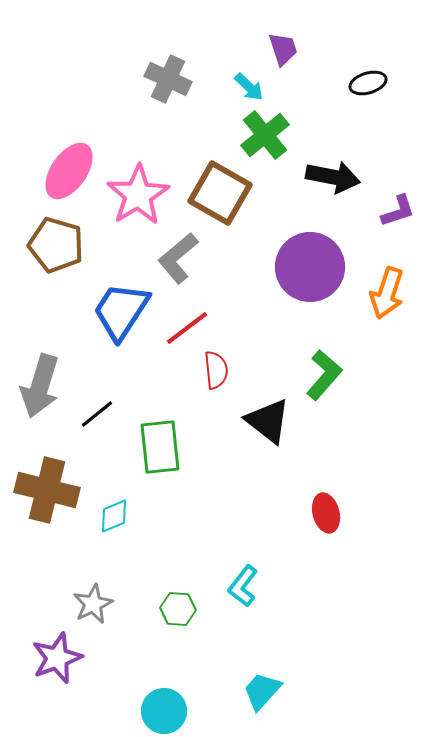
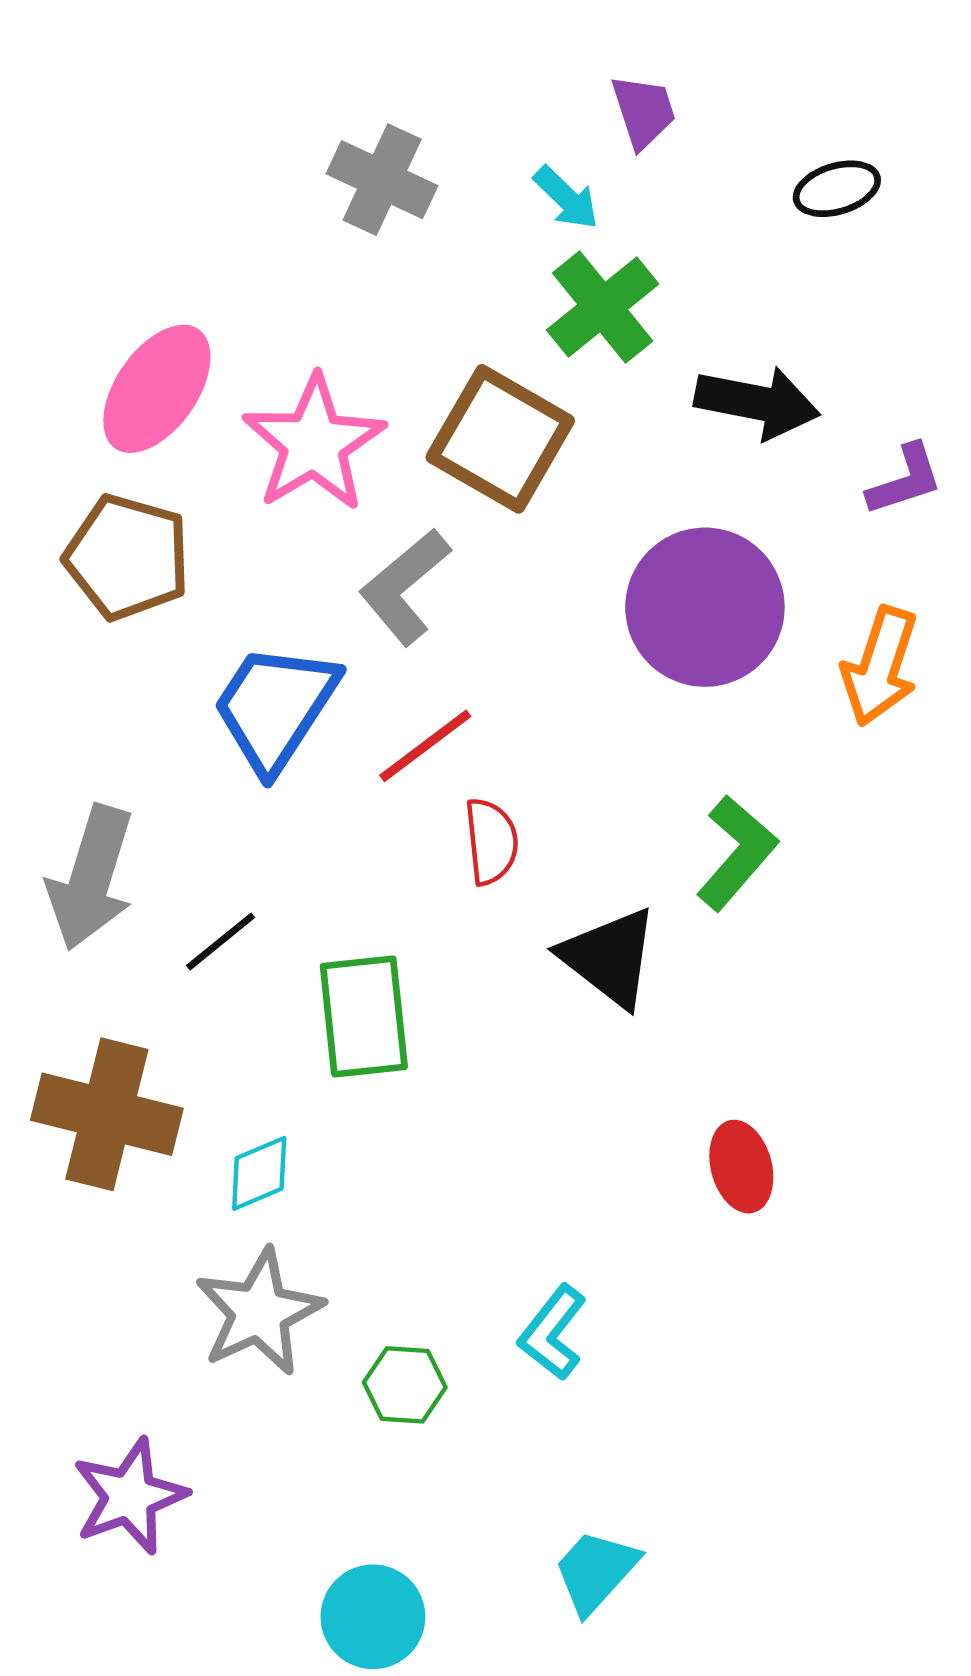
gray star: (93, 604) -> (259, 1312), moved, size x1.4

